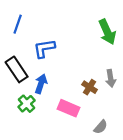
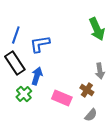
blue line: (18, 24) -> (16, 35), moved
brown cross: (90, 87) -> (87, 90), moved

